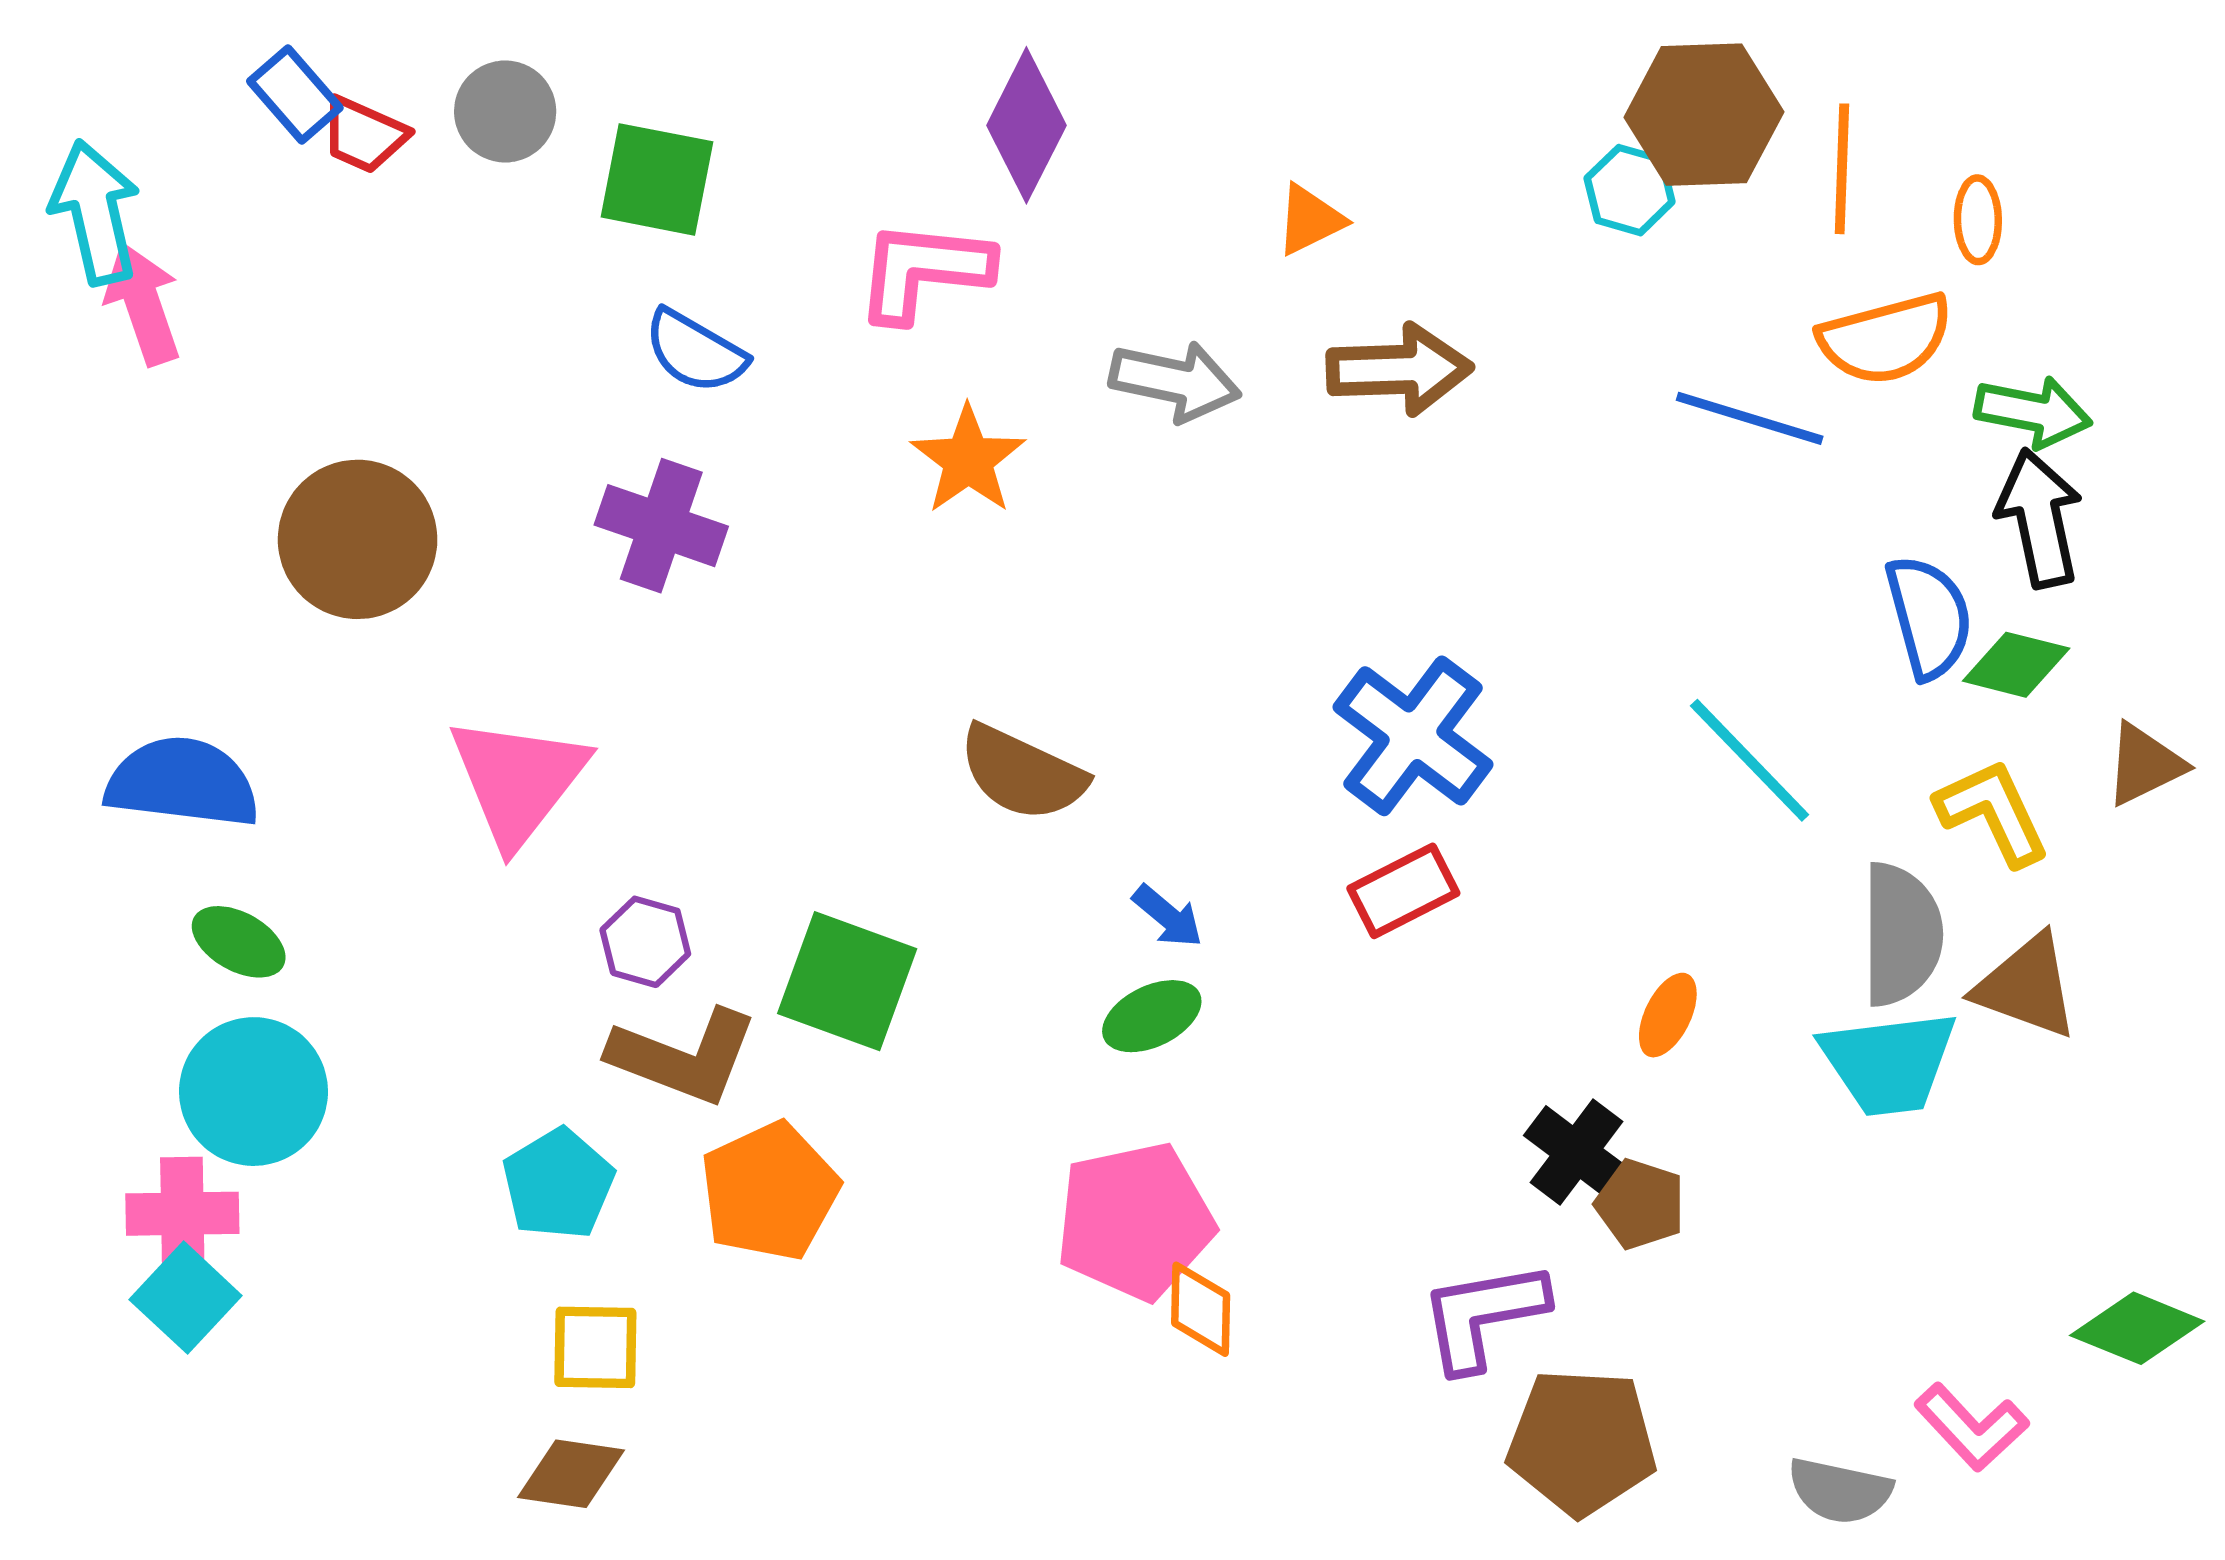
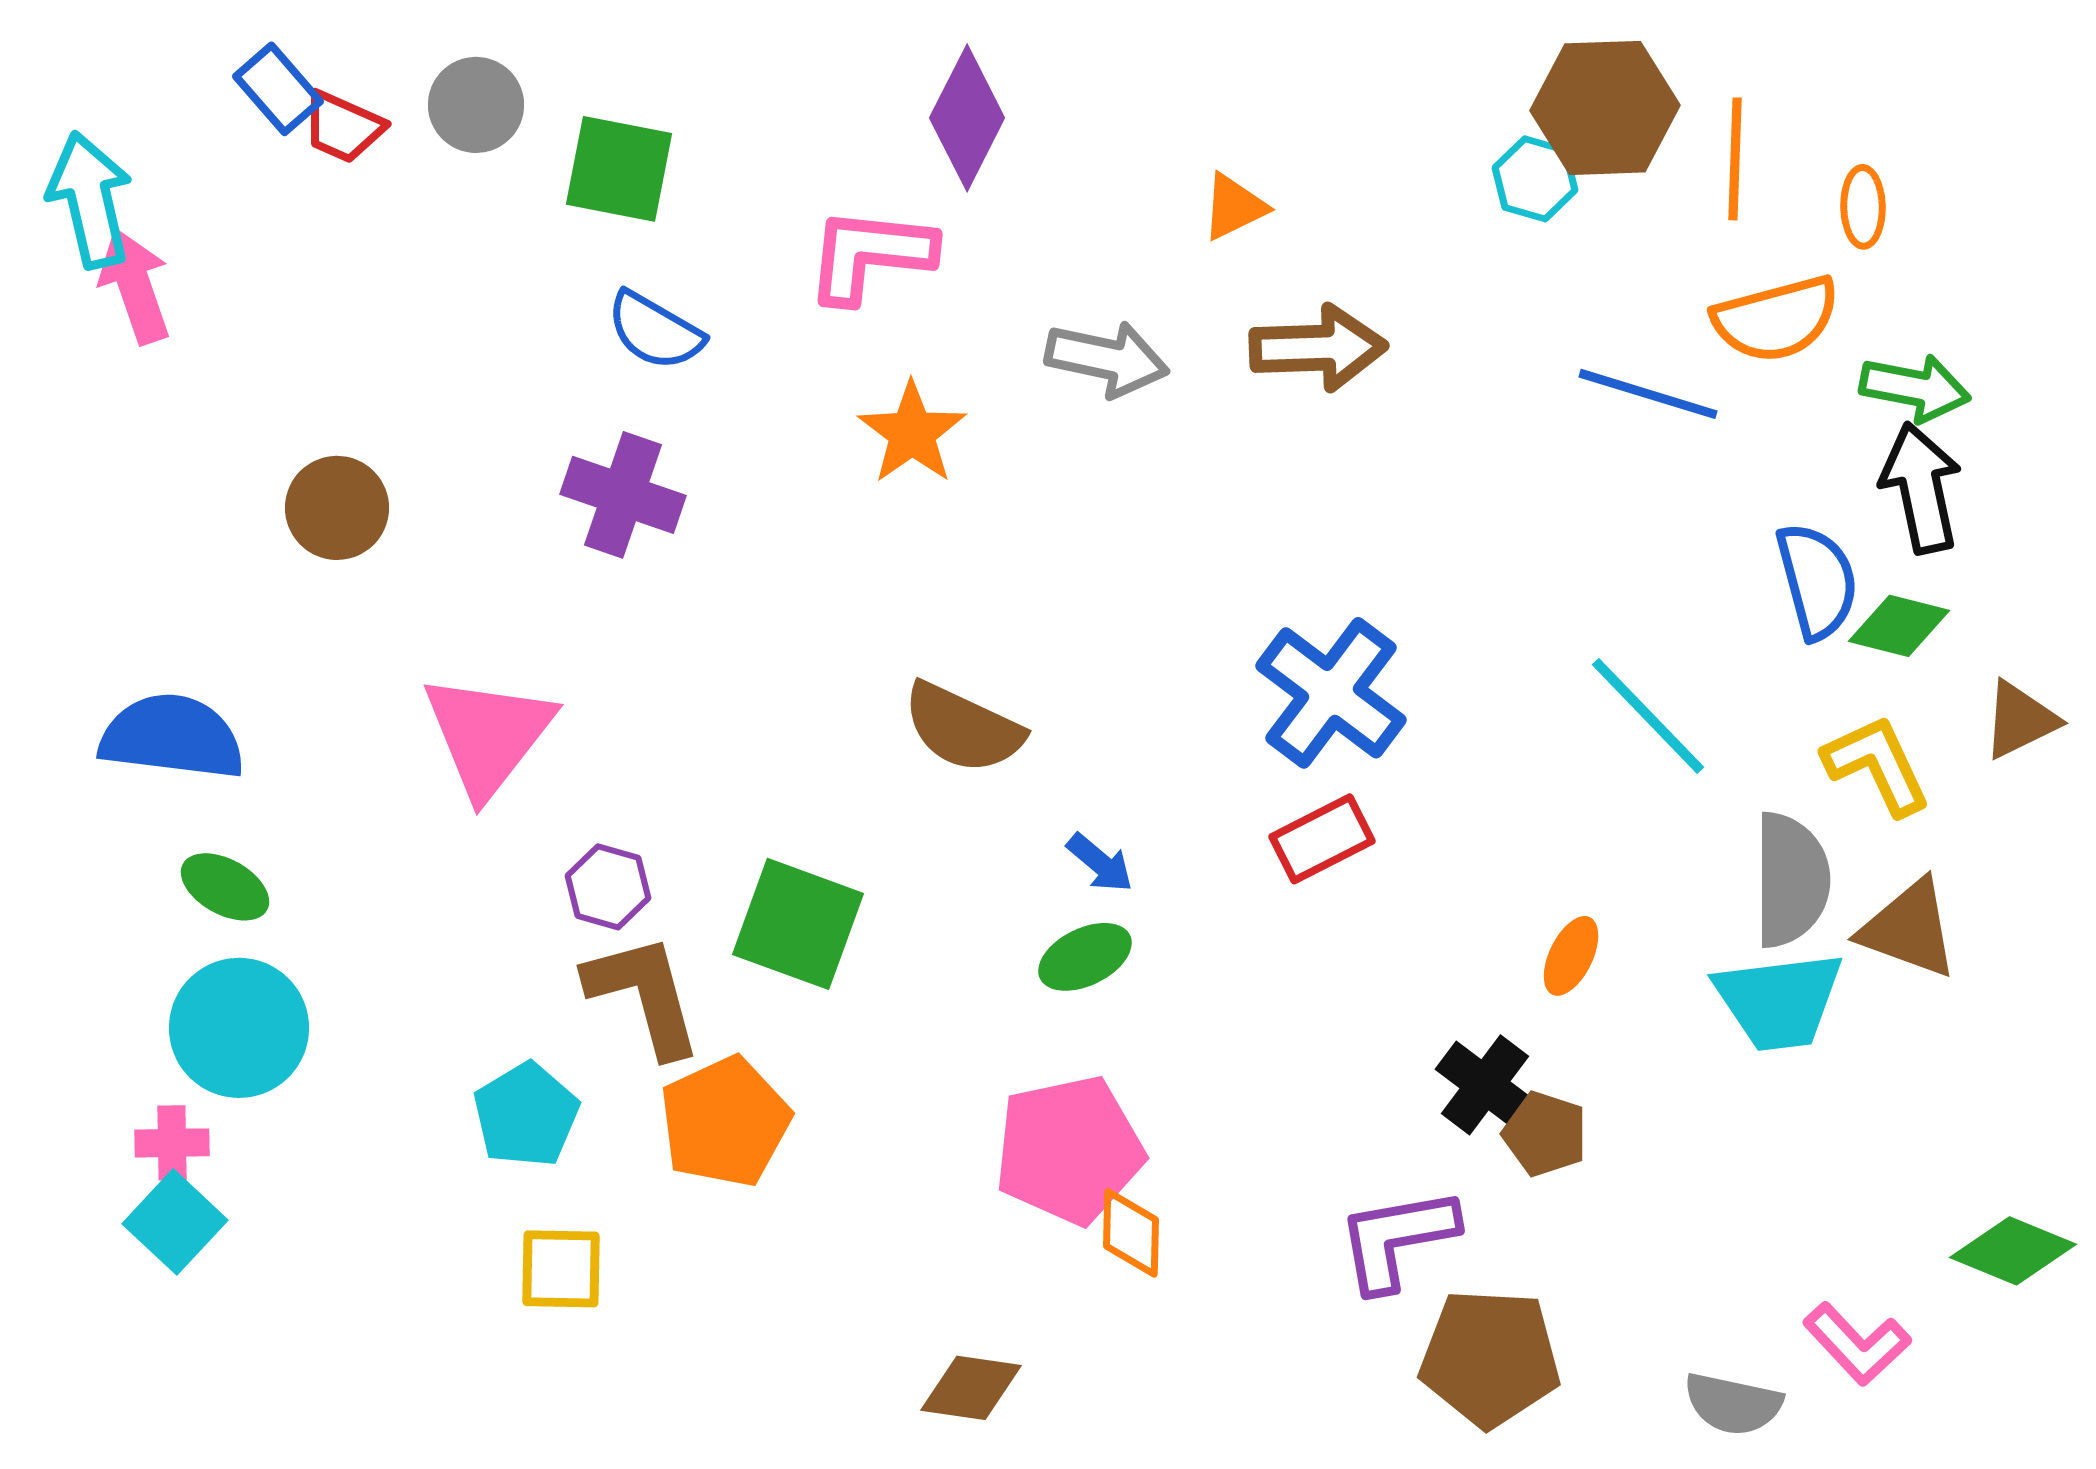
brown circle: (358, 539) -> (337, 508), size x0.7
brown L-shape: (684, 1056) -> (644, 995), turned -126
pink cross: (182, 1214) -> (172, 1143), size x0.7
brown diamond: (571, 1474) -> (971, 1388), moved

